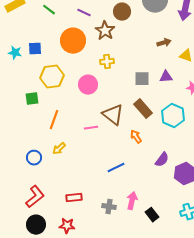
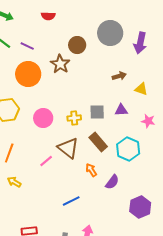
purple line: (84, 13) -> (27, 46), moved
yellow cross: (107, 62) -> (74, 118), moved
pink line: (91, 128) -> (46, 161), turned -32
yellow arrow: (59, 149) -> (14, 182), turned 72
purple semicircle: (162, 160) -> (112, 182), moved

